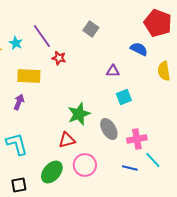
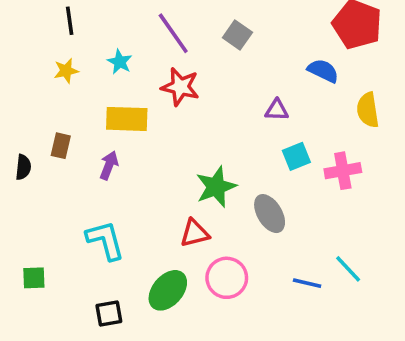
purple line: (42, 36) -> (173, 33), moved
cyan star: (16, 43) -> (120, 62), moved
red star: (59, 58) -> (180, 87), size x1.5
pink cross: (137, 139) -> (343, 171), moved

